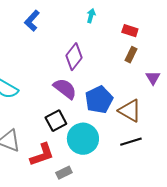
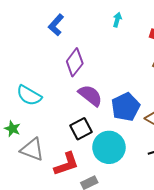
purple diamond: (74, 57) -> (75, 62), moved

